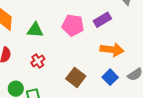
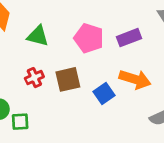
brown square: (76, 77) -> (68, 79), moved, turned 30
blue square: (110, 77) -> (104, 94), moved

